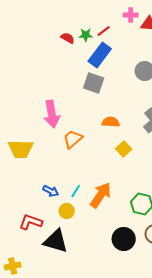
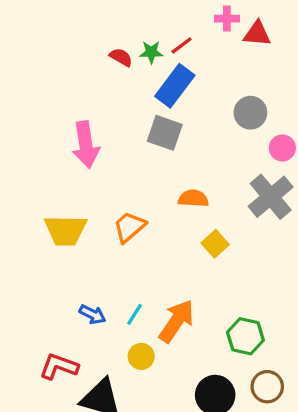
pink arrow: (52, 114) -> (86, 145), moved
yellow trapezoid: (21, 149) -> (66, 230), moved
yellow circle: (67, 211) -> (141, 356), moved

